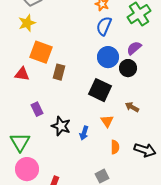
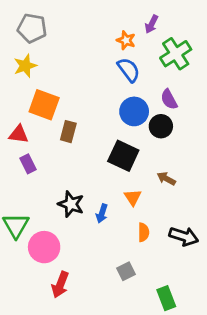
blue semicircle: (104, 26) -> (129, 70), turned 120
purple semicircle: (134, 48) -> (169, 99), turned -77
purple rectangle: (37, 109) -> (28, 164), moved
pink circle: (27, 169) -> (44, 247), moved

